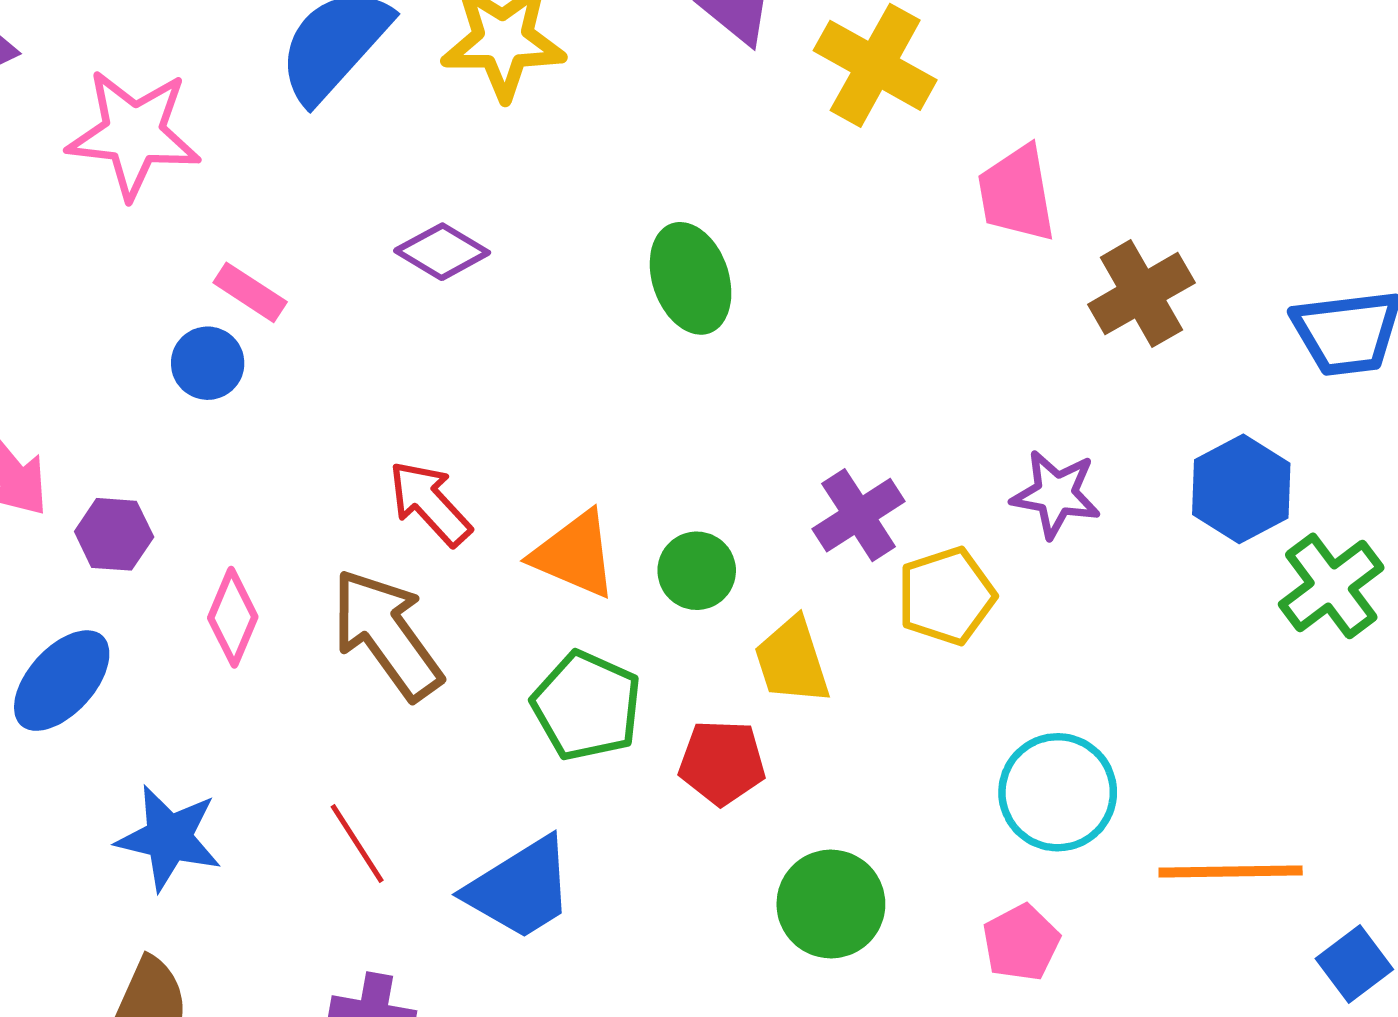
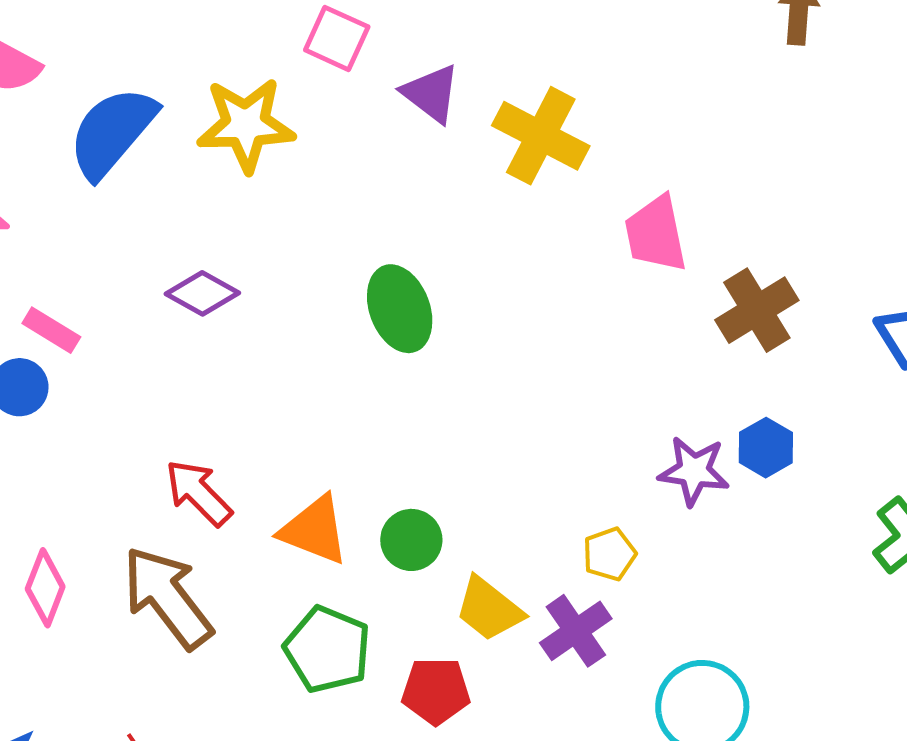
blue hexagon: (1241, 489) -> (766, 448), moved, size x0.7
purple cross: (859, 515) -> (576, 631), moved
yellow pentagon: (946, 596) -> (609, 554), size x0.7
yellow trapezoid: (792, 661) -> (489, 609), turned -32

